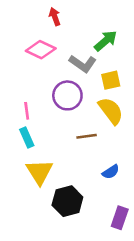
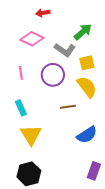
red arrow: (55, 17) -> (43, 13), turned -80
pink line: (27, 111) -> (21, 73), moved
blue semicircle: (111, 172) -> (87, 135), size x1.5
black hexagon: (67, 201) -> (29, 174), moved

